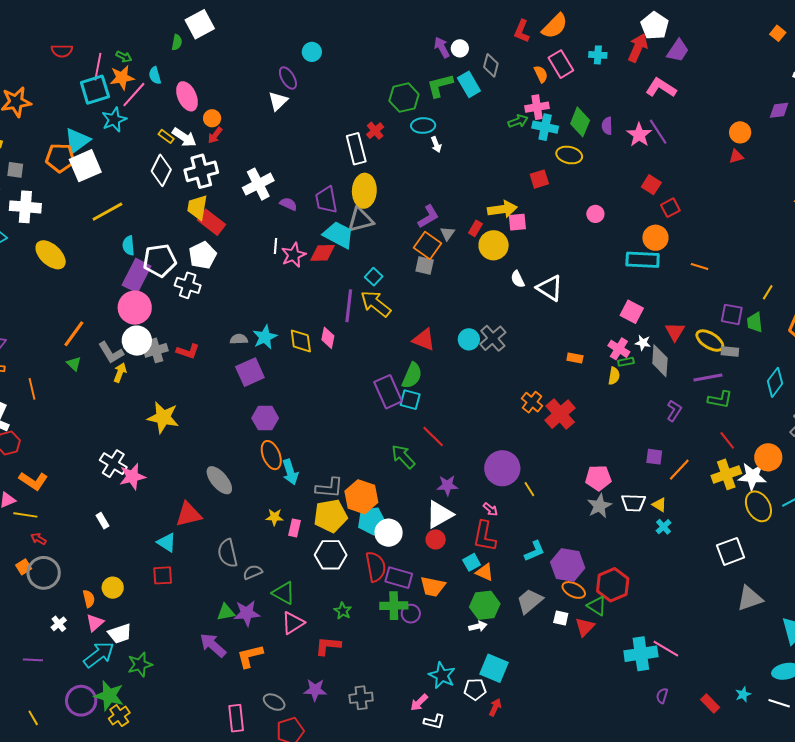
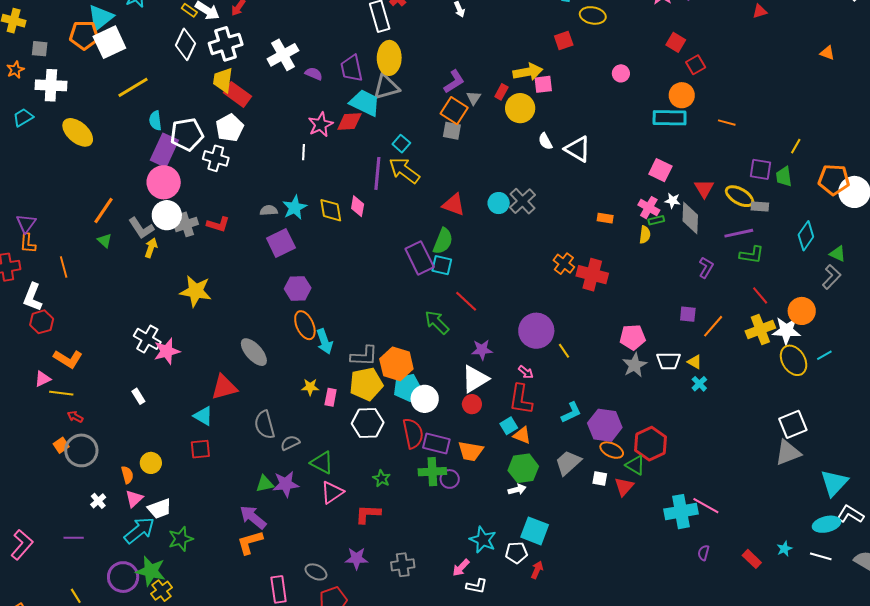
white line: (276, 246) -> (304, 152), moved
red cross: (560, 414) -> (592, 275), turned -32
white square: (731, 551) -> (793, 424), moved
orange L-shape: (250, 656) -> (250, 542), moved

